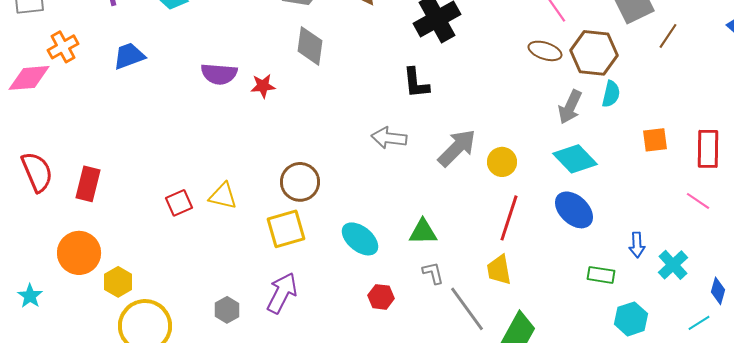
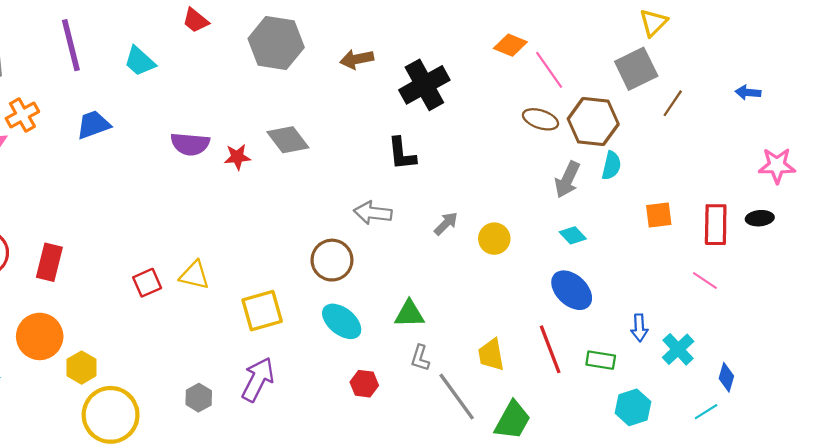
gray diamond: (310, 46) -> (288, 140), moved, turned -45
gray arrow: (457, 148) -> (446, 224), size x0.6
cyan diamond: (575, 159) -> (573, 235), size x0.6
brown circle: (300, 182) -> (332, 260), moved
red line: (509, 218) -> (550, 349), moved, turned -39
gray L-shape: (433, 273) -> (420, 358), turned -150

